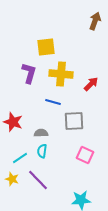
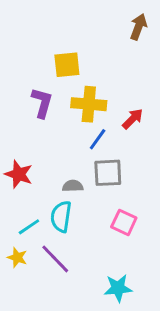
blue line: (53, 102) -> (98, 139), moved, turned -70
gray semicircle: (41, 133) -> (73, 186), moved
cyan semicircle: (42, 151) -> (61, 217), size x1.5

